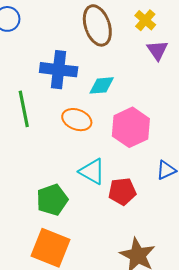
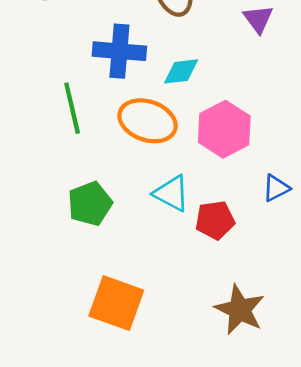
orange ellipse: (77, 120) -> (148, 121), size x1.4
green pentagon: (52, 200) -> (90, 204), moved

